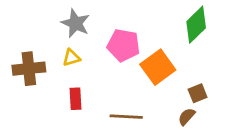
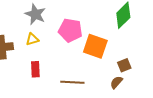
orange square: (158, 67) -> (95, 46), turned -35

